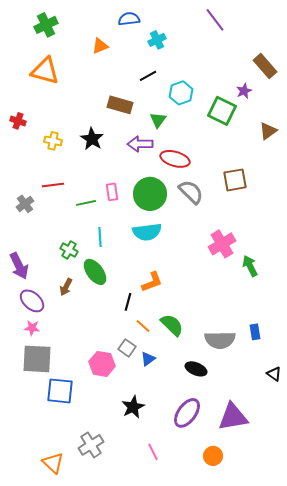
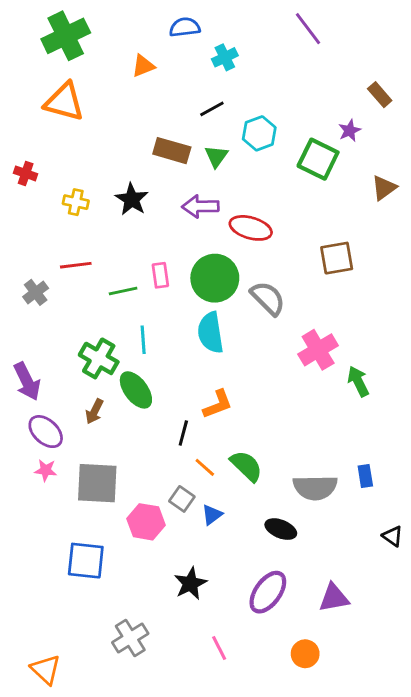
green cross: (46, 25) -> (66, 36), size x1.4
brown rectangle: (265, 66) -> (380, 95), size x0.7
green triangle: (158, 120) -> (216, 156), moved
gray semicircle: (191, 192) -> (268, 298), moved
cyan semicircle: (147, 232) -> (211, 333), turned 88
green cross: (69, 250) -> (99, 358), size x1.5
gray square: (37, 359) -> (97, 483), moved
purple triangle: (233, 417) -> (334, 598), size x0.7
orange triangle: (53, 463) -> (46, 670), moved

